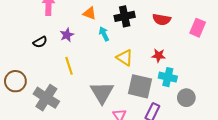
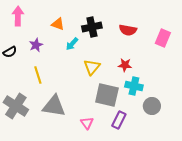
cyan arrow: (104, 34) -> (72, 44), turned -112
yellow triangle: (125, 58) -> (92, 67), turned 36
gray triangle: (102, 93) -> (54, 106), moved, turned -50

